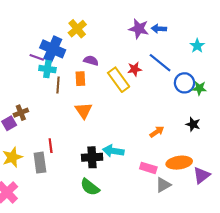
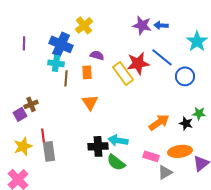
cyan star: (197, 46) -> (197, 41), size x1.5
purple line: (37, 57) -> (24, 43), moved, turned 72
red star: (135, 69) -> (138, 63), size x1.6
green star: (199, 88) -> (199, 113), moved
black star: (193, 124) -> (186, 123), moved
orange arrow: (157, 132) -> (159, 122), size x1.5
red line: (51, 146) -> (43, 135), moved
green semicircle: (90, 187) -> (116, 162), moved

